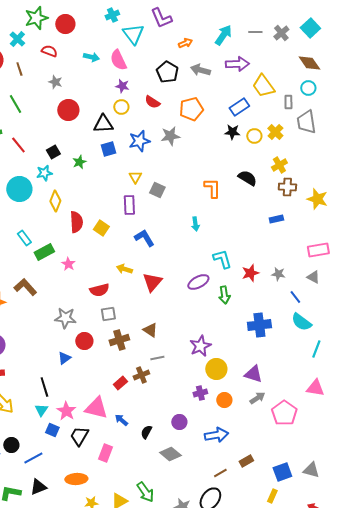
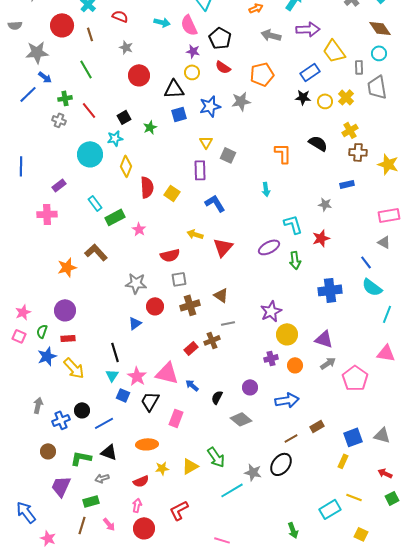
black pentagon: (167, 72) -> (220, 38), moved
gray star: (278, 274) -> (325, 204), moved
black triangle: (38, 487) -> (109, 452), turned 42

